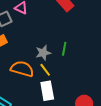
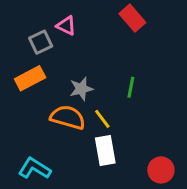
gray star: (43, 53) -> (81, 89), moved

